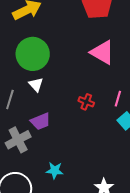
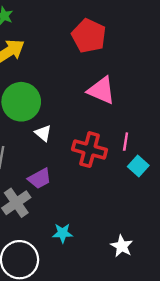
white triangle: (36, 85) -> (43, 133), moved
red cross: (86, 102) -> (90, 150), size x1.8

